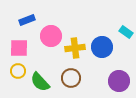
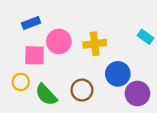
blue circle: (102, 47) -> (118, 74), moved
pink square: (19, 48) -> (35, 55), moved
yellow cross: (75, 48) -> (95, 44), moved

